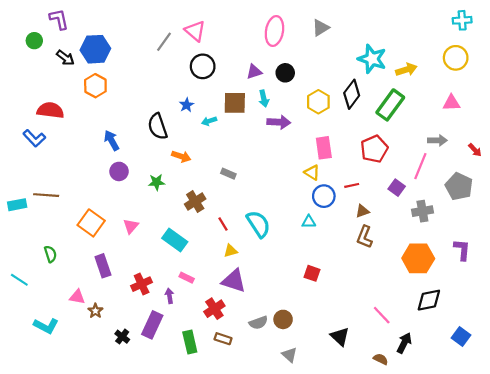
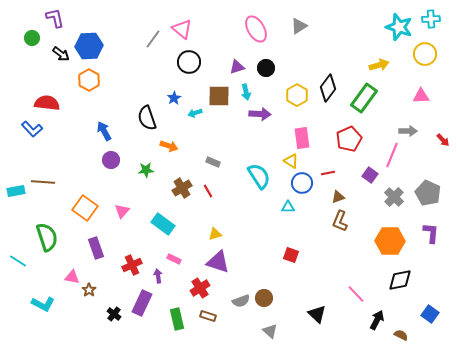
pink ellipse: (274, 31) -> (256, 29), turned -40
cyan star: (372, 59) -> (399, 27), moved
gray pentagon: (459, 186) -> (428, 193), moved
gray cross: (422, 211) -> (394, 197), turned -36
red line: (223, 224) -> (208, 191), moved
cyan semicircle: (258, 224) -> (259, 176), moved
green semicircle: (50, 254) -> (47, 237), size x1.8
brown semicircle: (381, 359) -> (401, 335), moved

